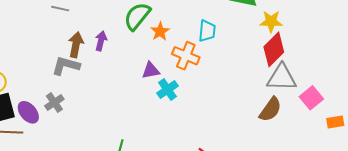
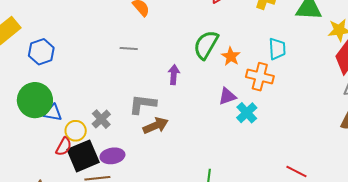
brown arrow: (76, 45) -> (156, 126), moved, turned 65
gray cross: (54, 103) -> (101, 119), moved
purple ellipse: (28, 112) -> (112, 156), turned -50

